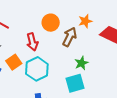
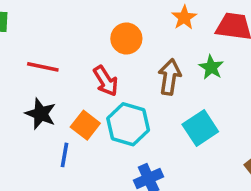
brown arrow: (70, 37) -> (170, 77), moved
green star: (81, 63) -> (211, 67), moved

